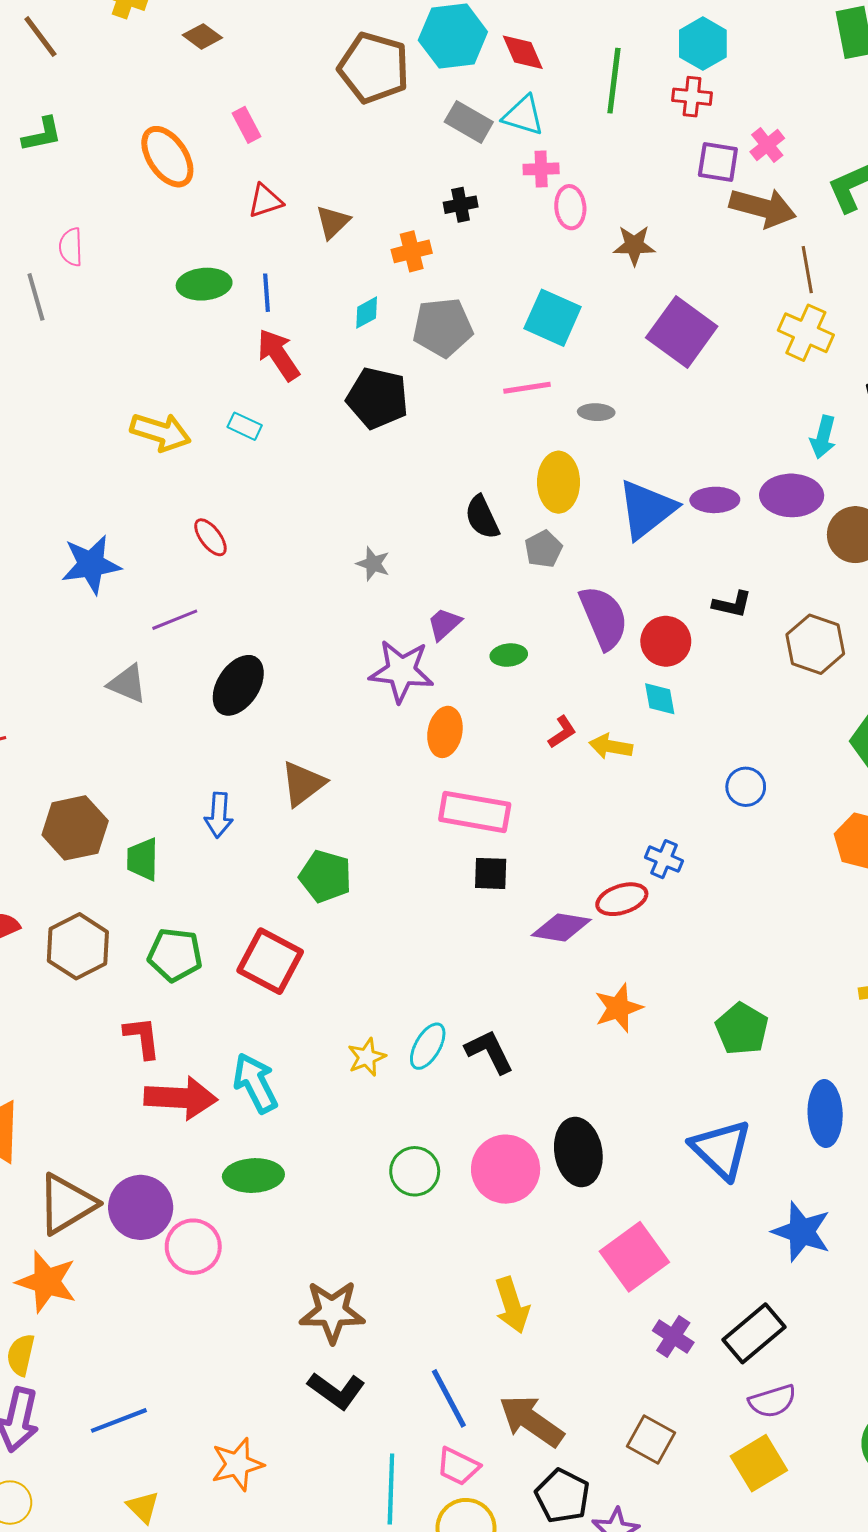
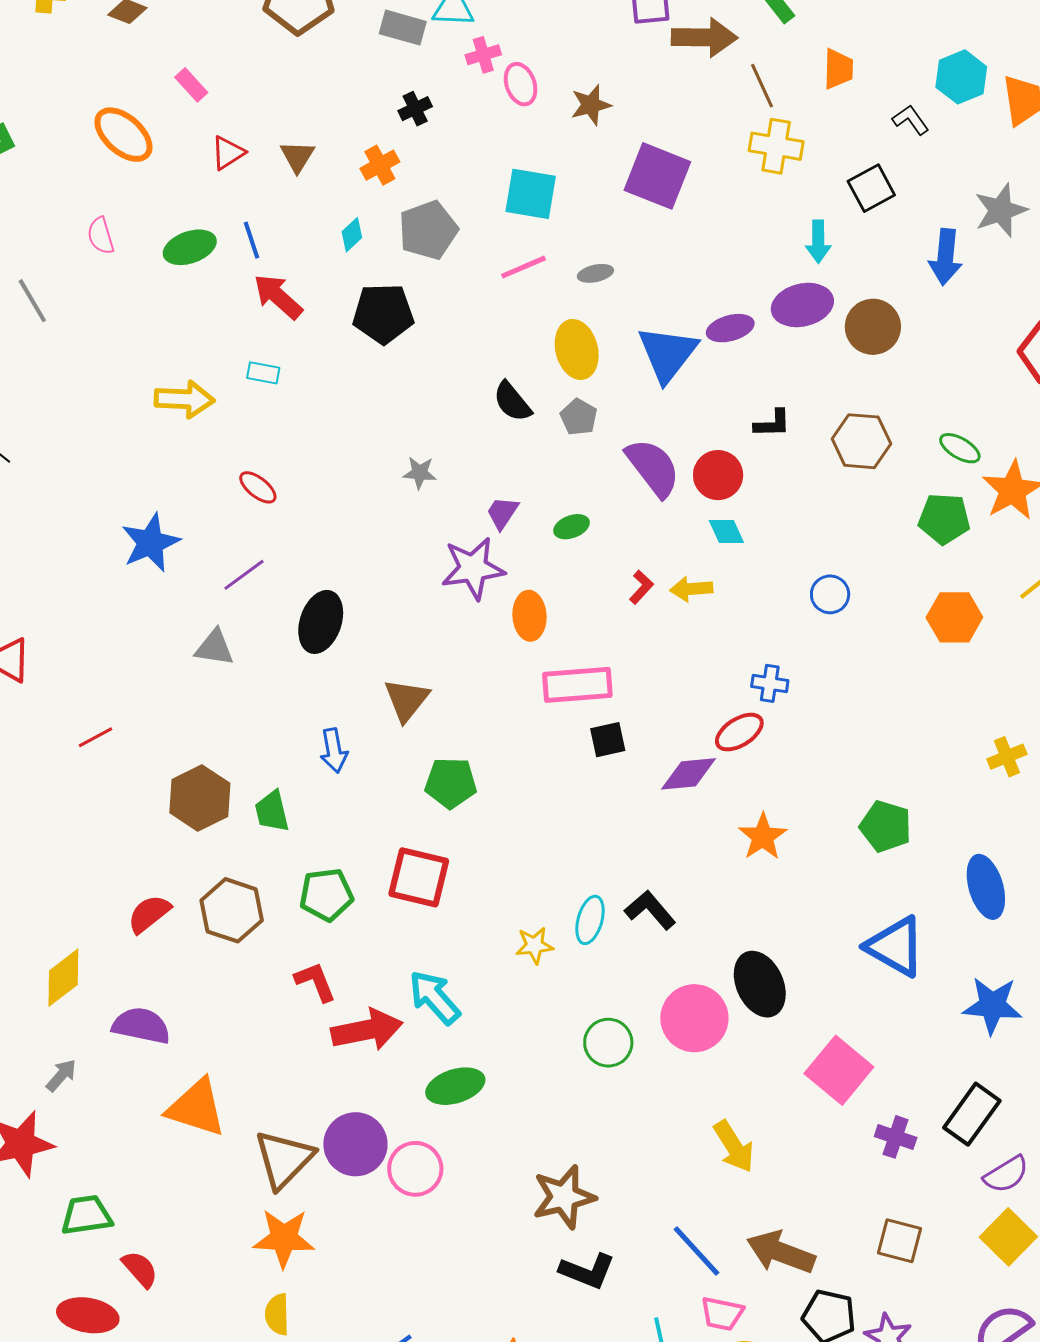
pink semicircle: (71, 247) -> (101, 236), moved
yellow star: (367, 1057) -> (534, 945), turned 30

